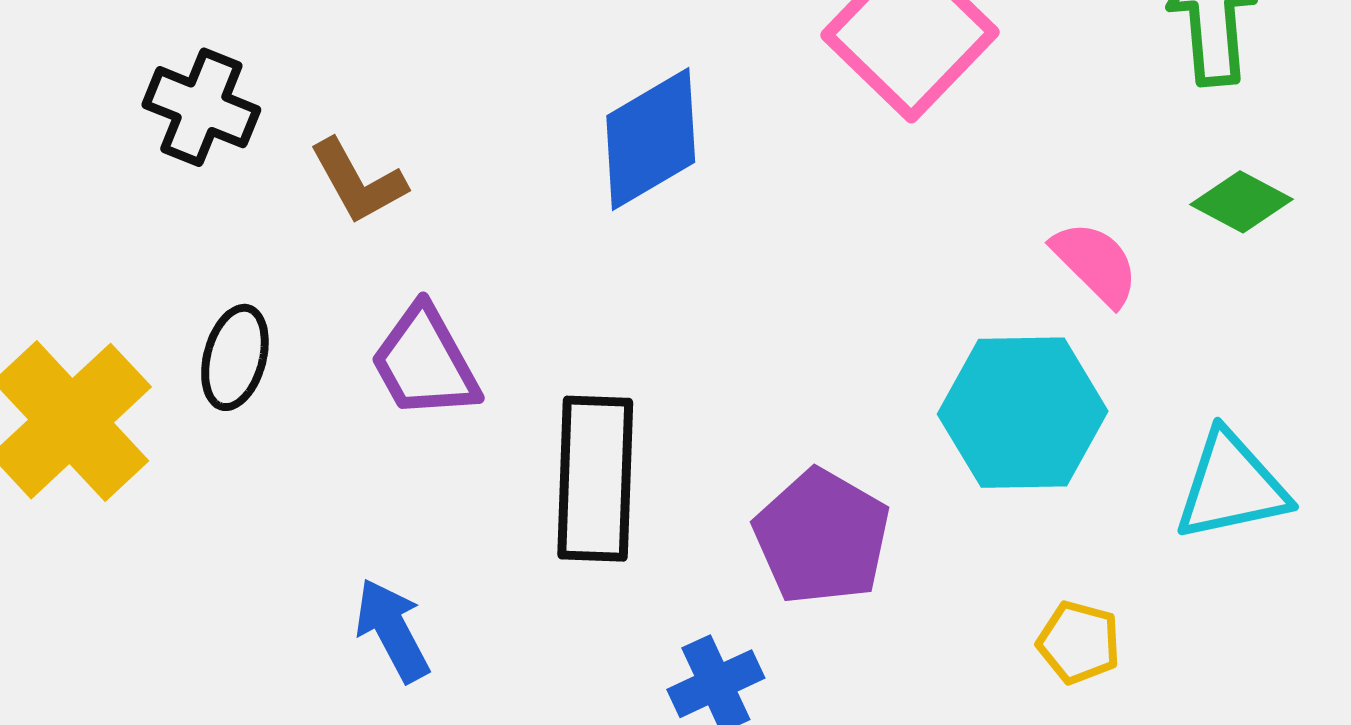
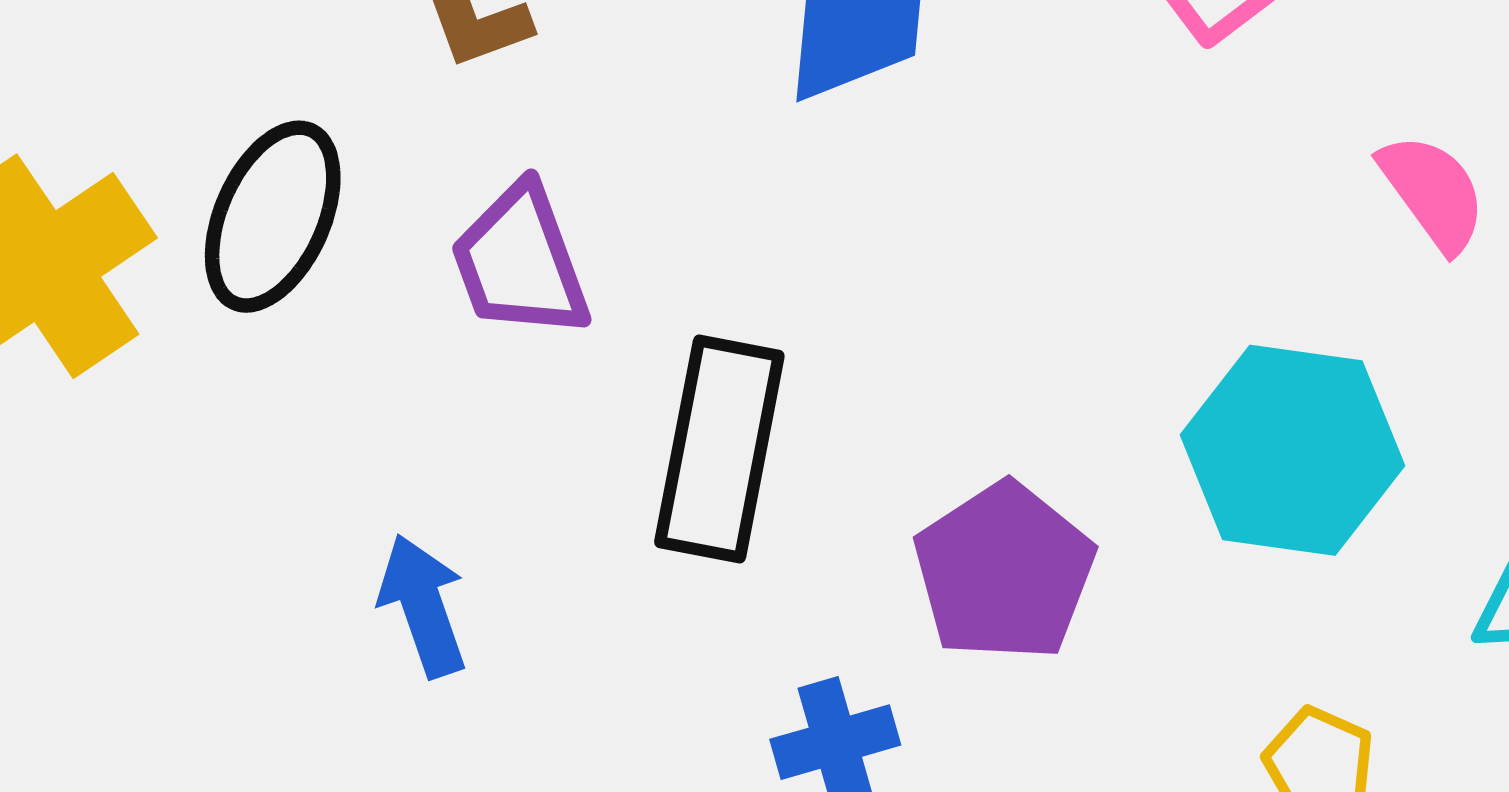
pink semicircle: (1095, 263) -> (1433, 192), moved
black ellipse: (235, 357) -> (273, 217), size x1.4

